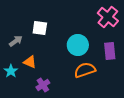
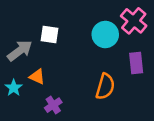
gray arrow: (16, 41) -> (20, 51), size x1.5
cyan circle: (78, 45) -> (105, 34), moved
orange semicircle: (85, 70) -> (105, 87), turned 125

